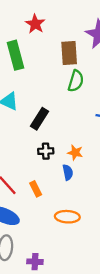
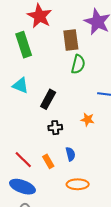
red star: (35, 24) -> (40, 16), size x1.4
orange star: (75, 153) -> (87, 120), moved
blue semicircle: (68, 172) -> (70, 154), moved

